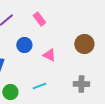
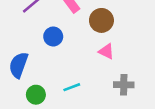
brown circle: (84, 44) -> (101, 20), moved
pink triangle: (49, 55) -> (106, 51), moved

